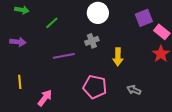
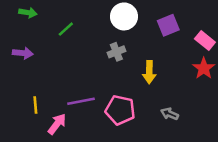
purple square: (144, 18) -> (168, 25), moved
purple line: (64, 56) -> (81, 101), moved
yellow line: (20, 82) -> (35, 105), moved

